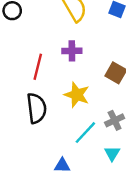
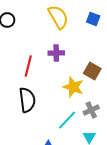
yellow star: (77, 95) -> (73, 87), moved

